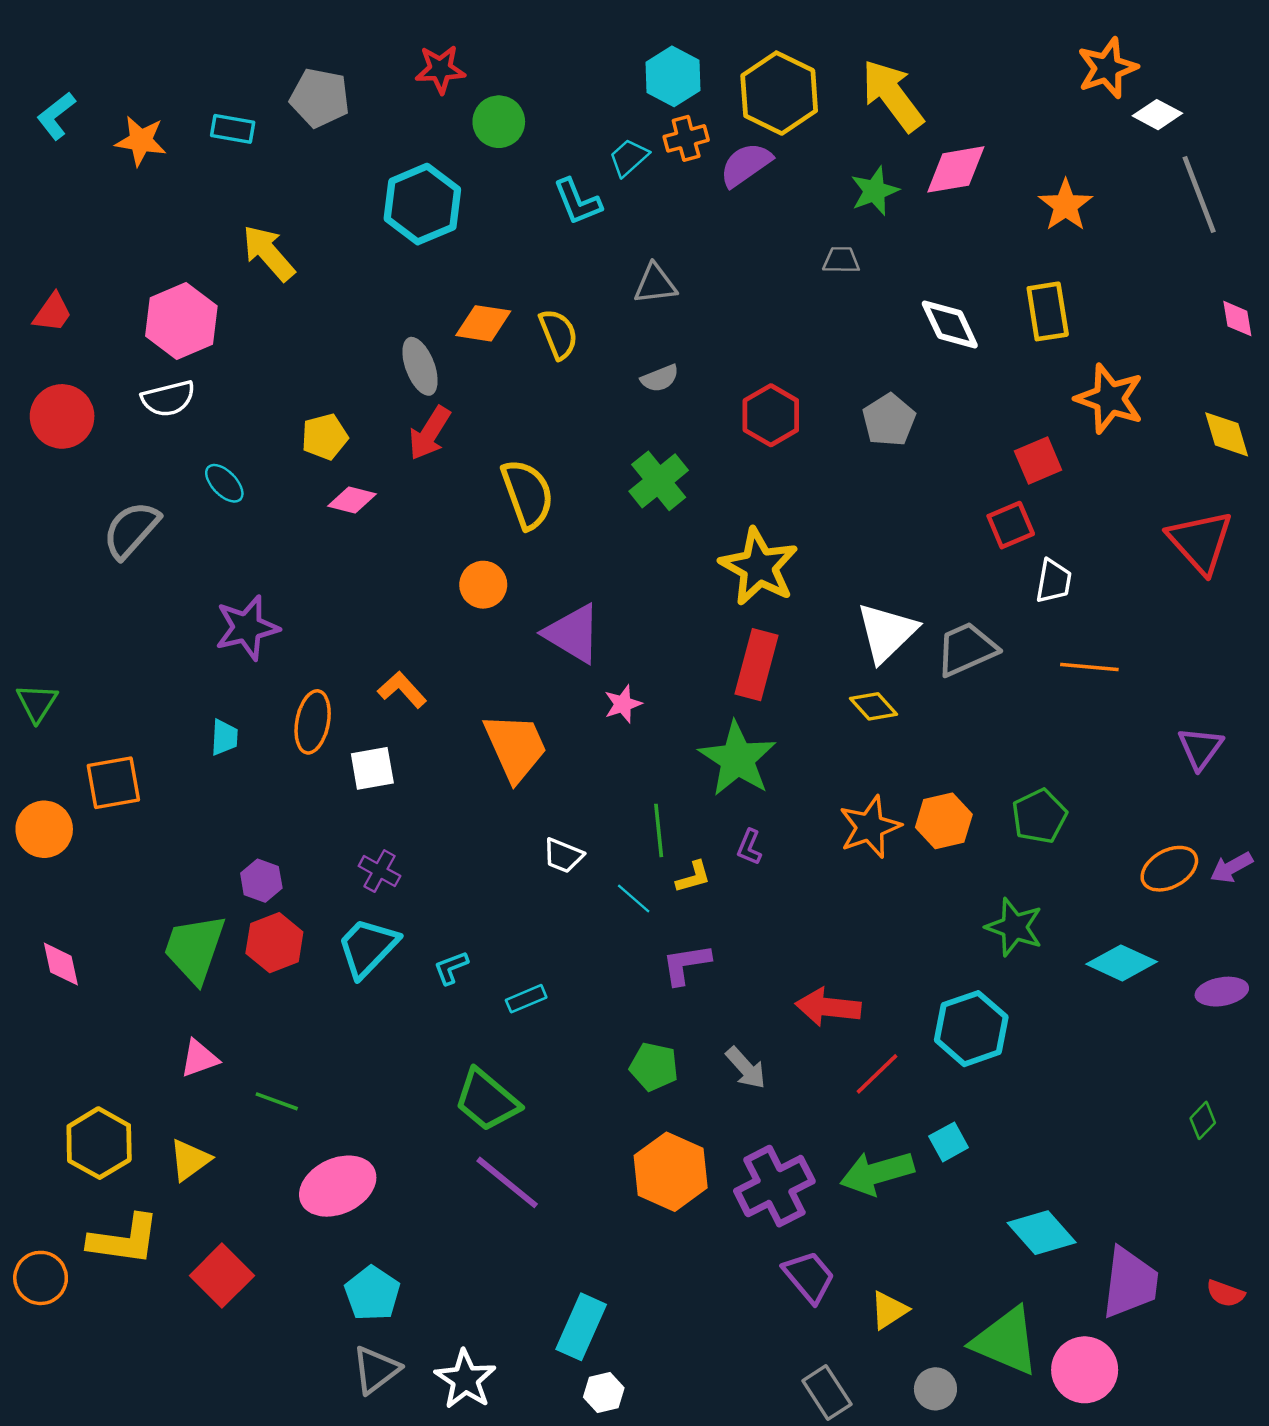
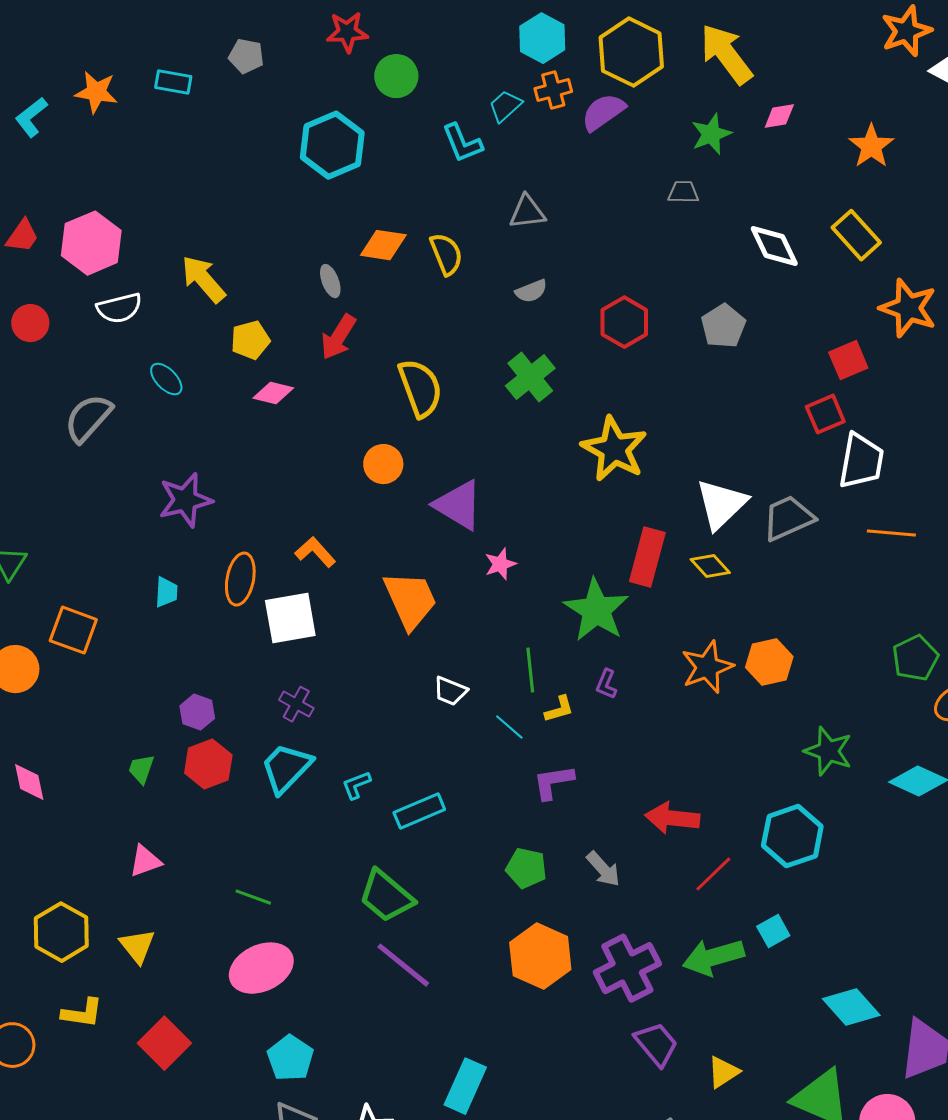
gray pentagon: (320, 98) -> (246, 56), size x0.7
cyan L-shape: (56, 116) -> (31, 117), moved
pink diamond: (956, 169) -> (779, 116), size x0.6
yellow arrow: (268, 253) -> (203, 279), moved
yellow rectangle: (1048, 311) -> (856, 235), turned -33
pink hexagon: (181, 321) -> (91, 243), moved
gray ellipse: (420, 366) -> (330, 281), size x0.7
red circle: (62, 416) -> (30, 323), size x0.7
white trapezoid: (1054, 581) -> (861, 461), size x1.5
red rectangle: (756, 665) -> (647, 557), moved
white square: (372, 768) -> (290, 618), size x1.4
orange square: (113, 783) -> (73, 630), turned 30
green pentagon: (1039, 816) -> (915, 658), moved
green trapezoid: (194, 949) -> (141, 769), size x0.5
cyan rectangle: (526, 999) -> (419, 811), size x1.5
green line: (277, 1101) -> (253, 897), moved
yellow triangle: (190, 1160) -> (137, 946), turned -33
yellow L-shape: (124, 1240) -> (82, 1013), size x0.7

